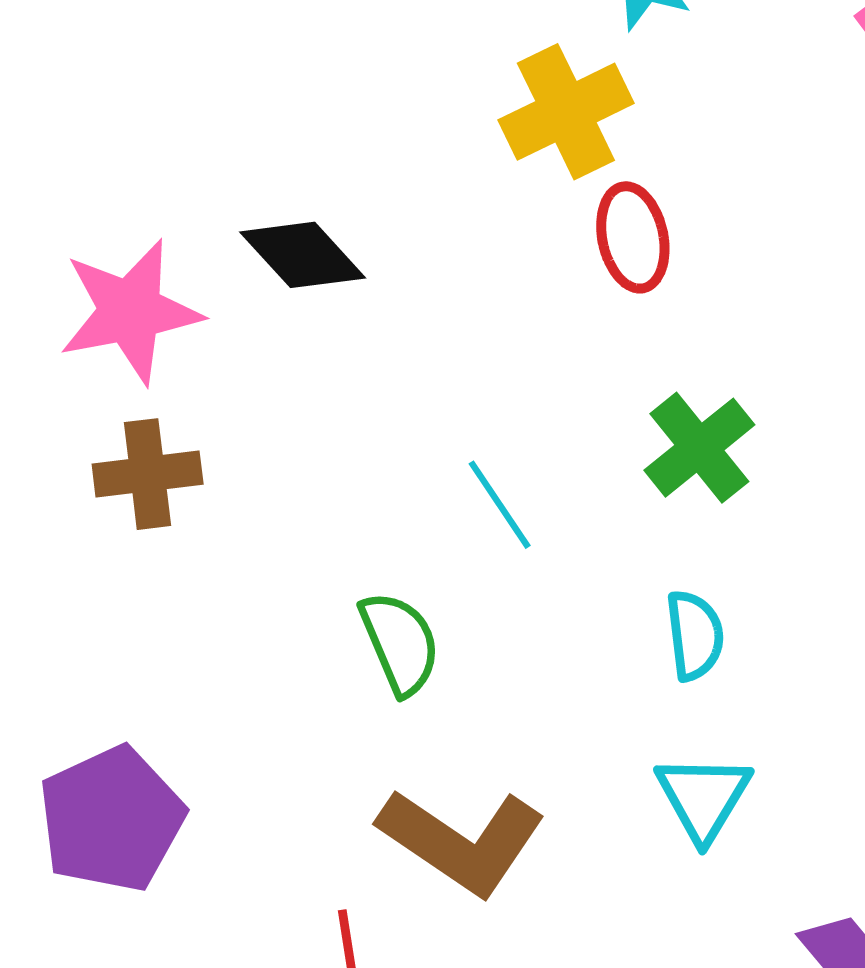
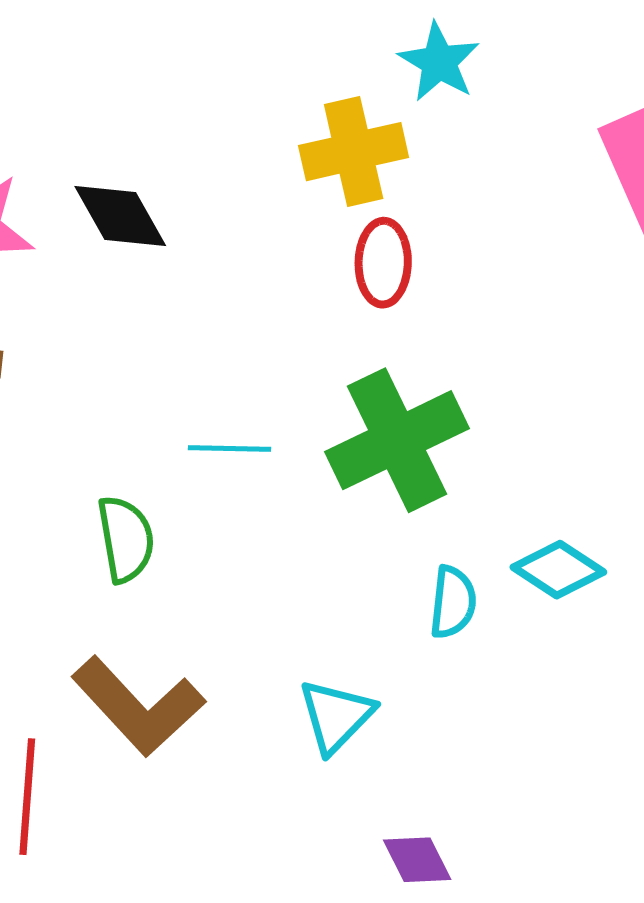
green cross: (699, 448) -> (397, 440), size x1.5
cyan line: (500, 505) -> (230, 449), turned -68
cyan semicircle: (695, 635) -> (453, 602), moved

